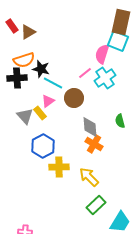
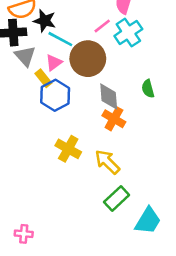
brown circle: (74, 98) -> (88, 59), size x1.4
gray triangle: (25, 116) -> (25, 56), moved
blue hexagon: (43, 146) -> (55, 95), moved
yellow cross: (59, 167) -> (68, 149), turned 30

